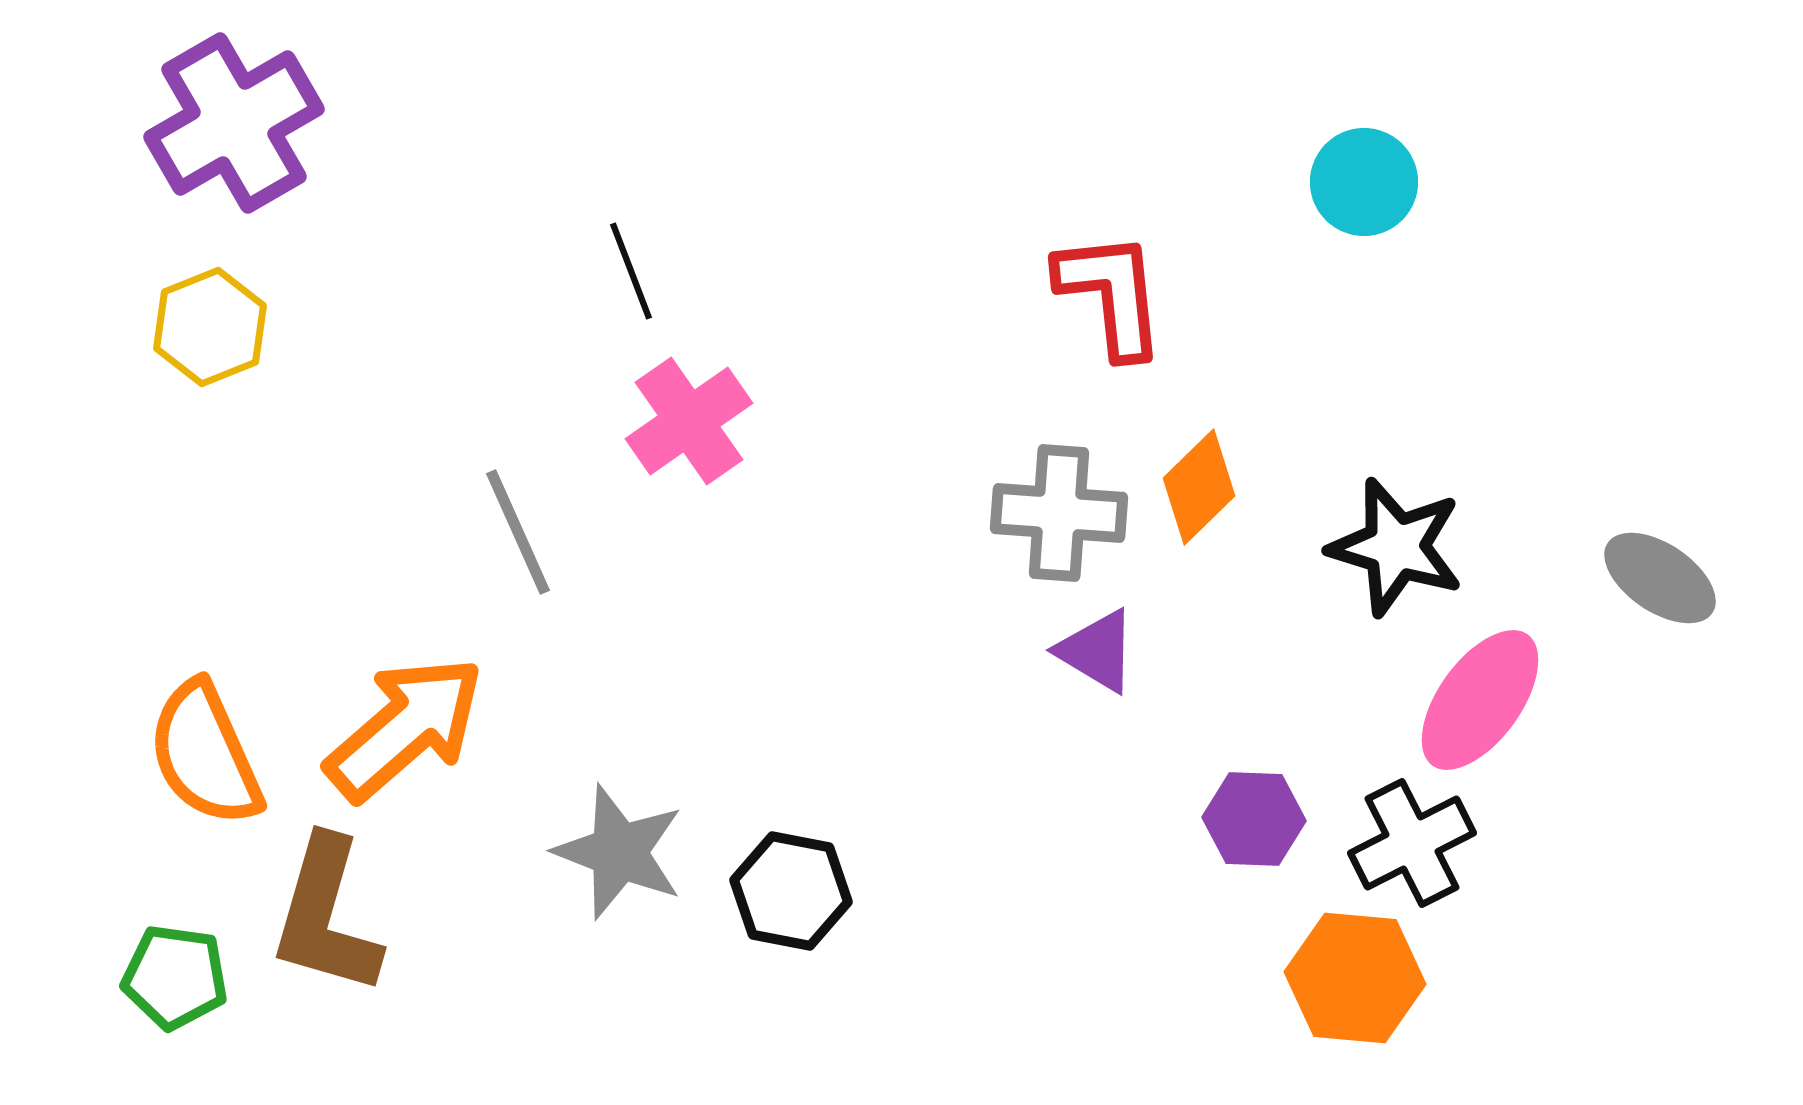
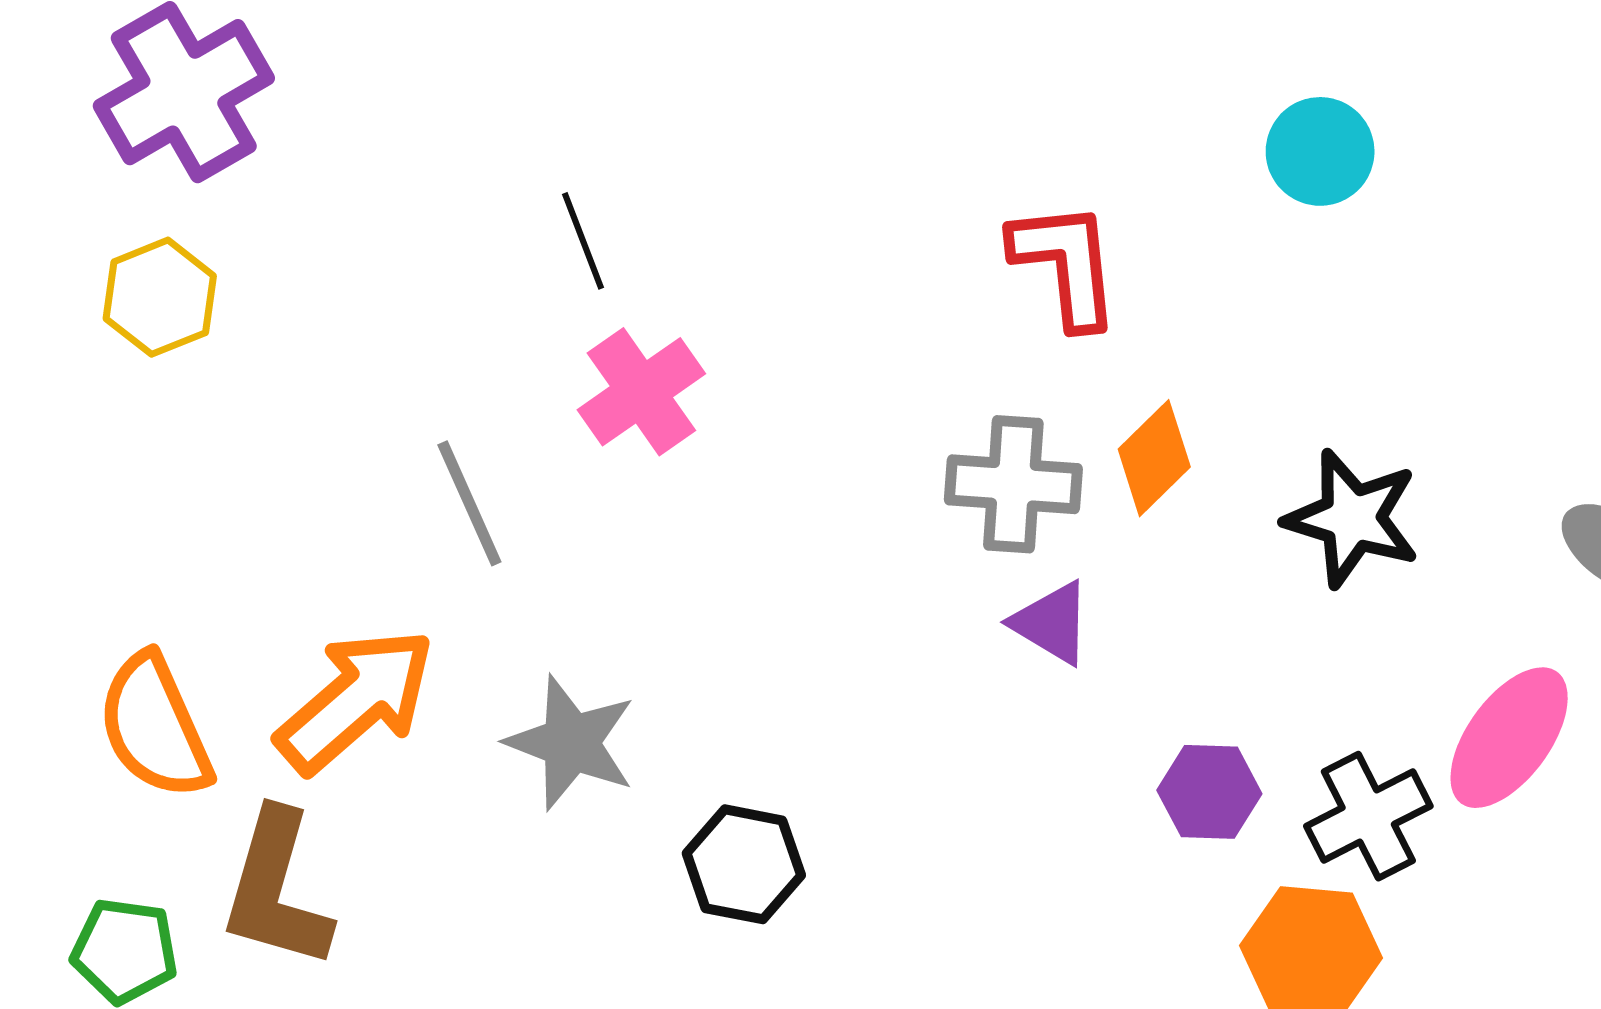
pink ellipse: (1480, 700) -> (1509, 738), moved
gray star: (619, 852) -> (571, 743), moved

